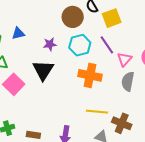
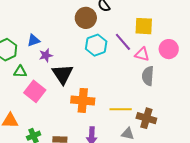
yellow square: (112, 18) -> (144, 26), moved, turned 30
purple star: (50, 44) -> (46, 55), moved
pink triangle: (124, 59) -> (142, 54), turned -49
orange cross: (90, 75) -> (83, 100), moved

